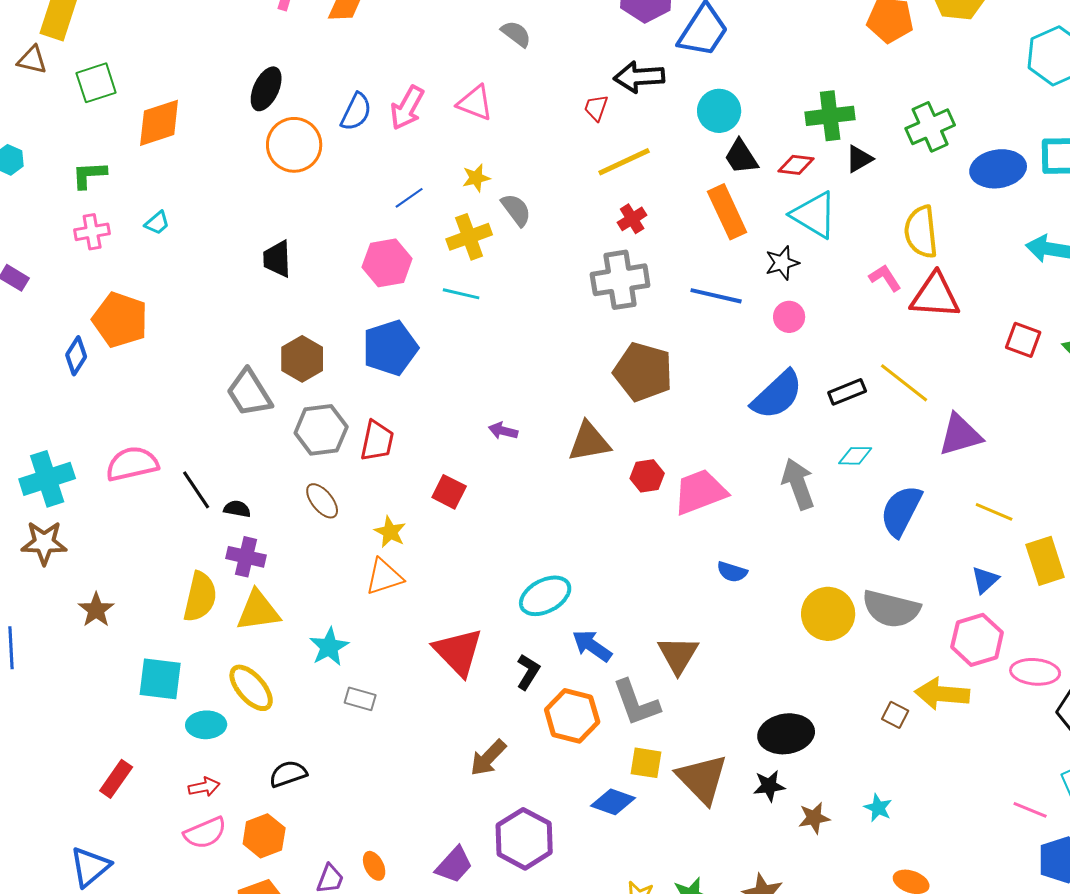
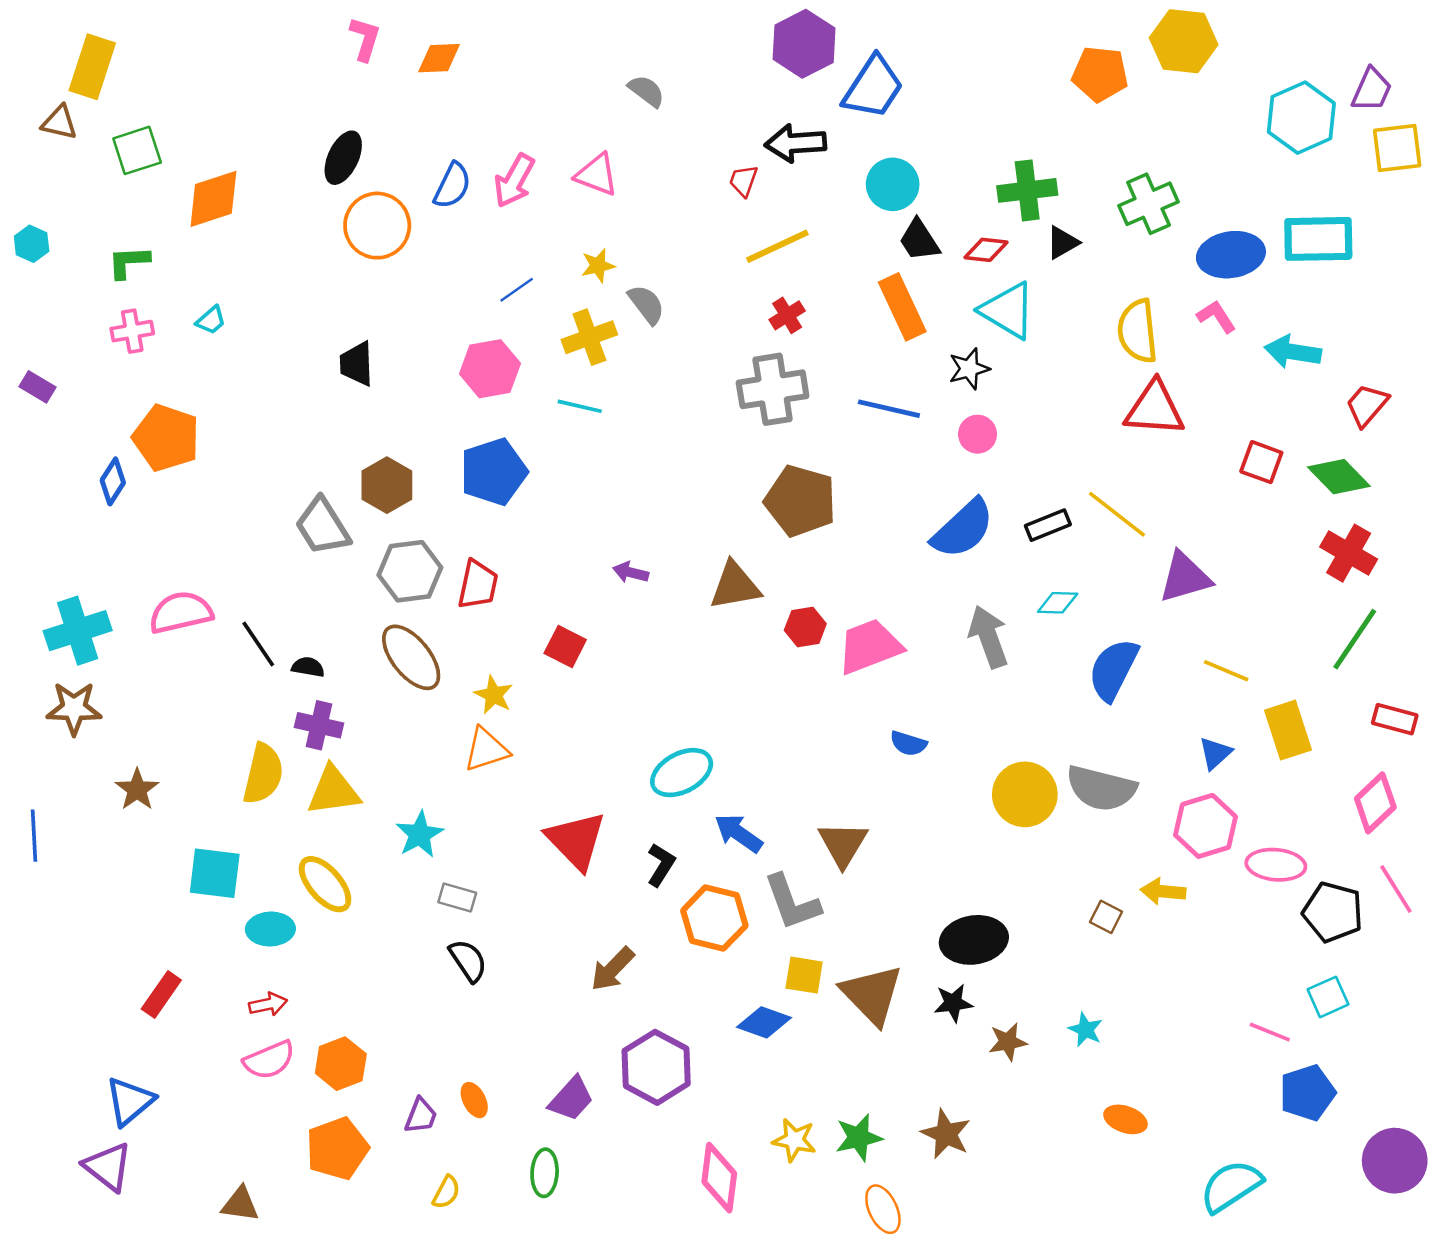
pink L-shape: (885, 278) -> (1216, 317), moved
brown ellipse: (322, 501) -> (411, 657), size x1.5
yellow arrow: (942, 694) -> (1163, 891), size x0.7
black semicircle: (288, 774) -> (468, 961), moved, turned 75

